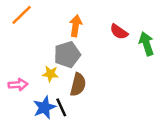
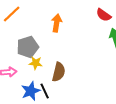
red semicircle: (119, 32) -> (104, 15), moved
gray pentagon: (67, 55) -> (28, 47), moved

